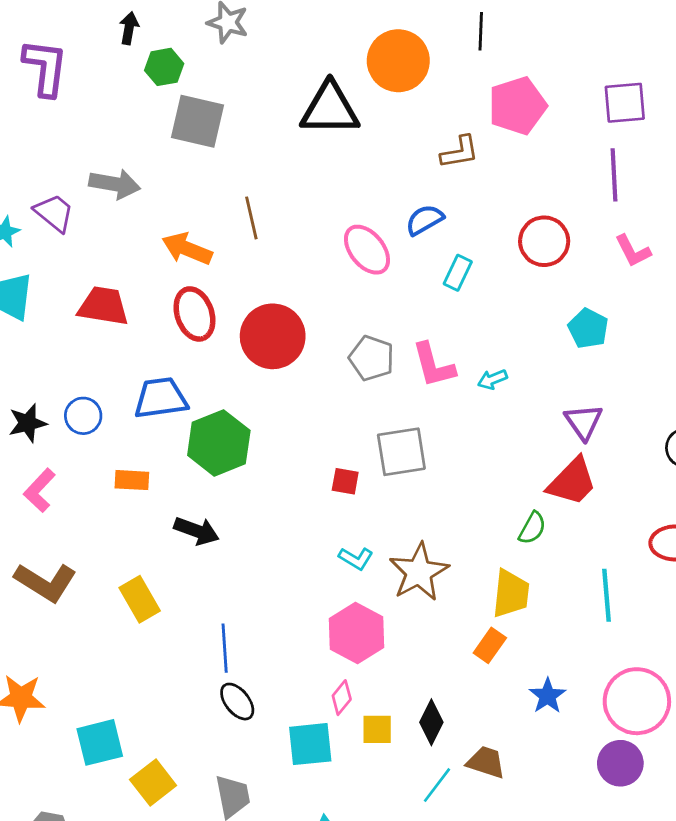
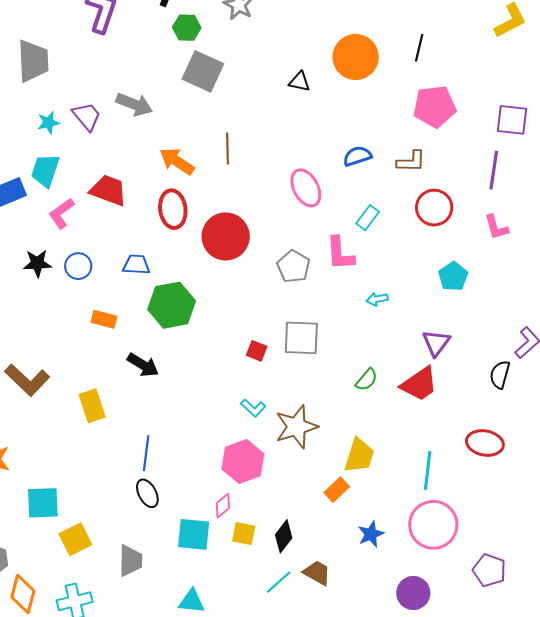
black triangle: (330, 109) -> (299, 82), size x0.5
brown L-shape: (460, 152) -> (411, 161), moved
blue semicircle: (425, 220) -> (357, 156), moved
pink L-shape: (433, 365) -> (340, 253), moved
blue trapezoid: (161, 398) -> (136, 265), size x0.7
pink L-shape: (40, 490) -> (62, 213), moved
green semicircle: (532, 528) -> (367, 380), moved
pink circle: (637, 701) -> (433, 525), moved

